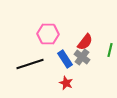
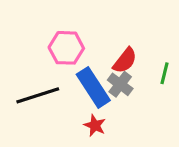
blue rectangle: (65, 59) -> (93, 87), size x1.4

